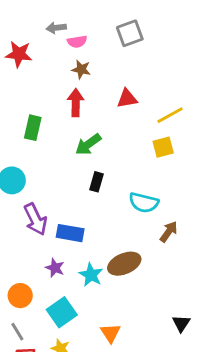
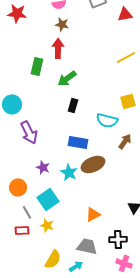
red triangle: (127, 99) -> (125, 14), moved
green rectangle: (33, 128) -> (37, 66), moved
yellow square: (163, 147) -> (128, 101), moved
blue rectangle: (70, 233) -> (78, 142), moved
gray line: (17, 332) -> (27, 212), moved
orange triangle: (110, 333) -> (93, 214), moved, turned 35

